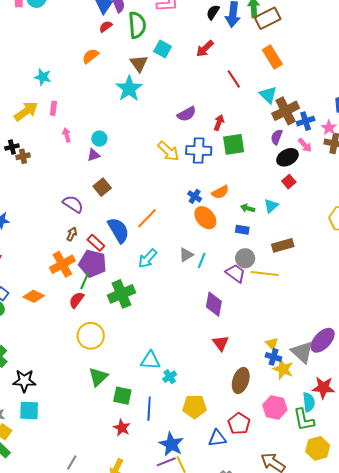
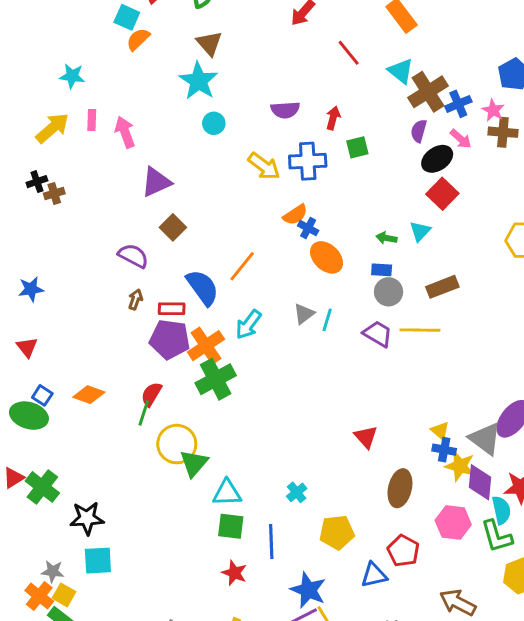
cyan square: (163, 49) -> (127, 17), moved
purple semicircle: (187, 114) -> (285, 110), turned 30
pink arrow: (67, 135) -> (125, 132), moved, size x1.5
cyan circle: (99, 139) -> (214, 123), moved
green square: (234, 144) -> (357, 147), size x0.7
purple triangle: (94, 155) -> (156, 182), size x1.6
red square: (289, 182) -> (442, 194), size x1.5
orange semicircle: (220, 192) -> (295, 215), moved
red rectangle: (96, 243) -> (172, 309), turned -36
gray circle: (245, 258) -> (389, 292), moved
orange cross: (62, 264) -> (206, 346), moved
green line: (85, 281) -> (144, 413), moved
purple diamond: (214, 304) -> (480, 482), moved
cyan triangle: (150, 360) -> (227, 493), moved
green triangle: (98, 377) -> (194, 463), moved

